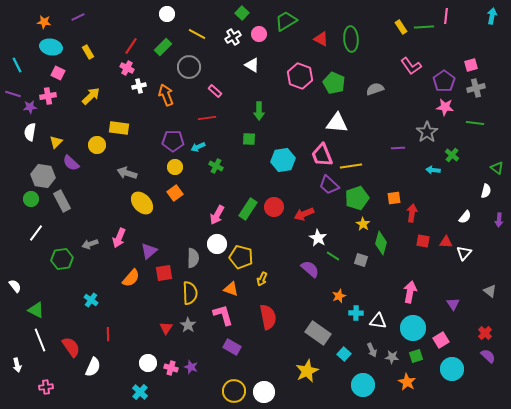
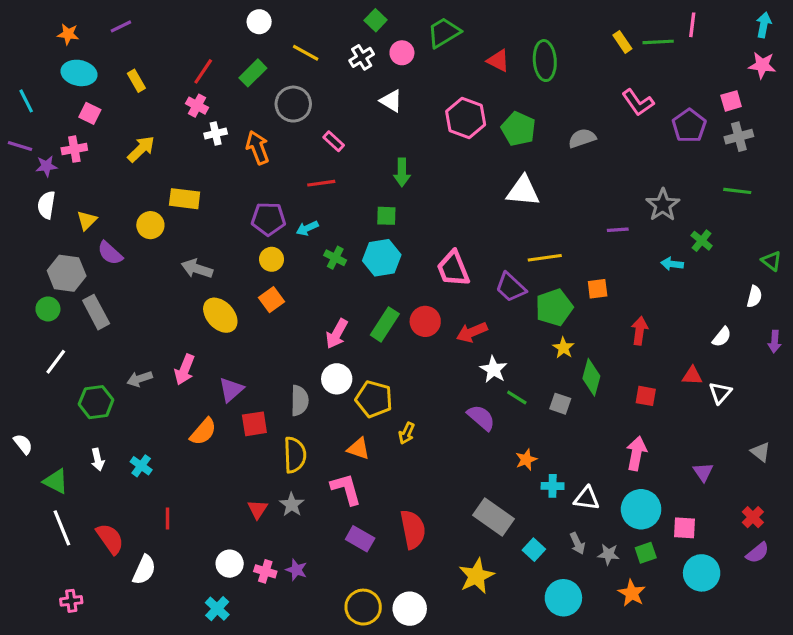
pink star: (445, 107) -> (762, 65), moved
pink trapezoid: (322, 155) -> (453, 269), moved
cyan hexagon: (283, 160) -> (382, 258), moved
orange square: (394, 198) -> (598, 289), moved
red square: (423, 241) -> (646, 396), moved
red semicircle: (268, 317) -> (413, 529), moved
pink square: (441, 340) -> (685, 528), turned 35
purple semicircle: (488, 356) -> (757, 553), turned 98
white arrow: (17, 365) -> (98, 460), moved

